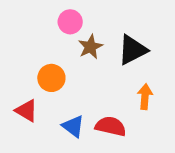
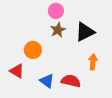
pink circle: (70, 22) -> (56, 11), moved

